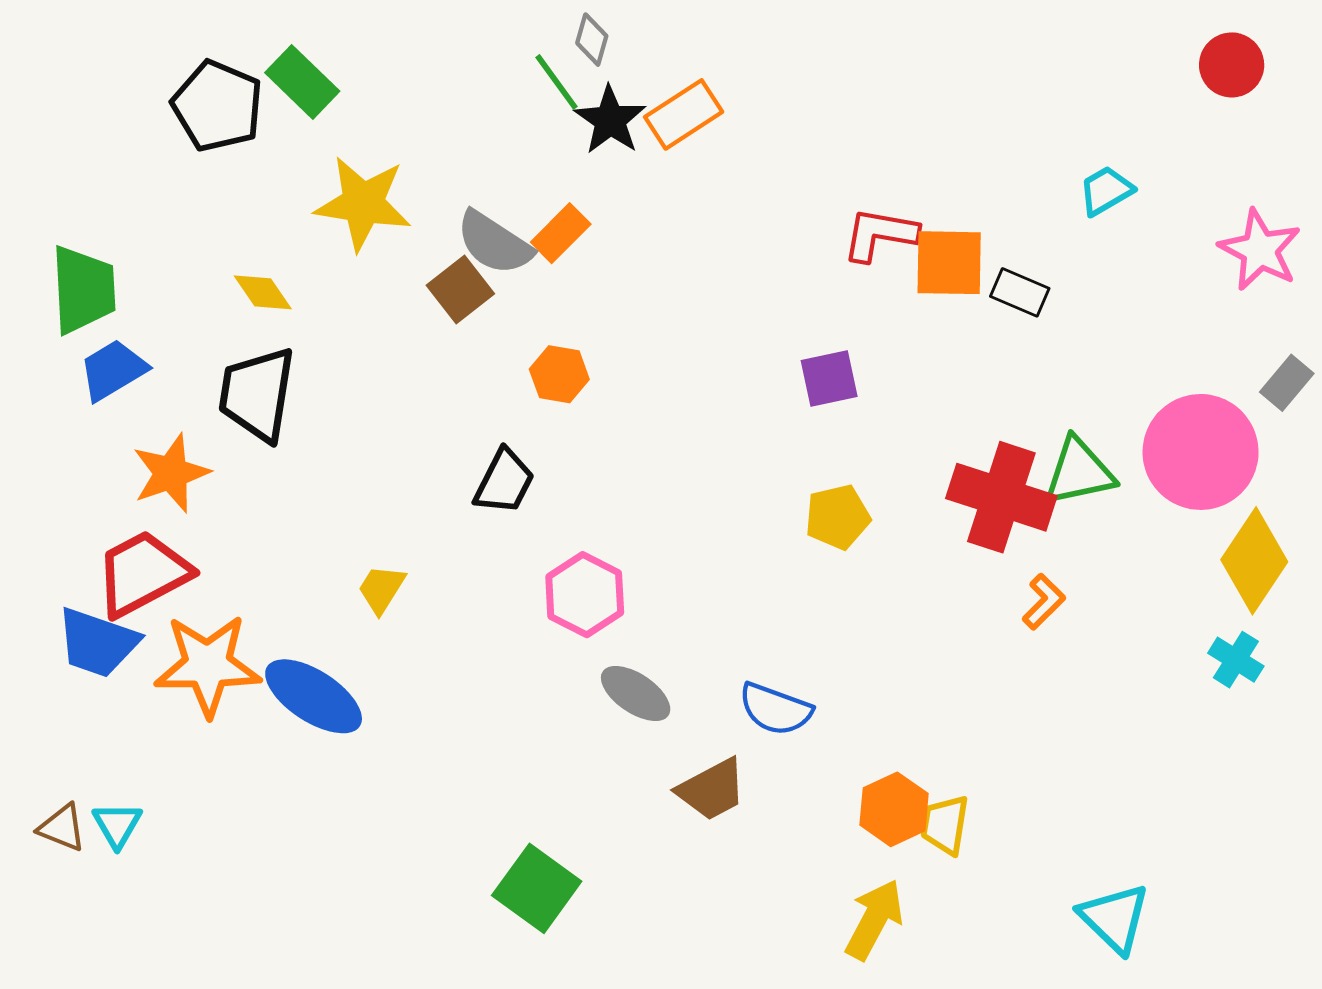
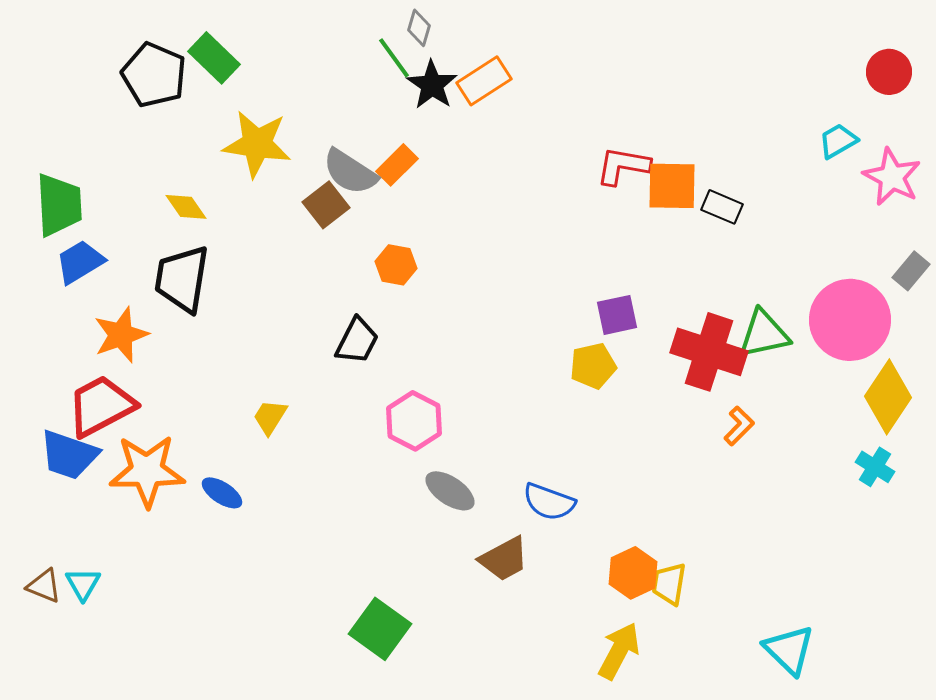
red circle: (1232, 65) -> (889, 72), moved
cyan trapezoid: (1106, 191) -> (838, 141), moved
purple square: (829, 379) -> (617, 315), moved
blue ellipse: (314, 696) -> (222, 493), size x0.6

